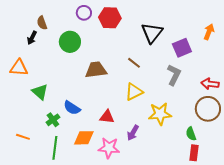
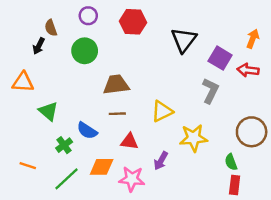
purple circle: (84, 13) -> (88, 16), moved
purple square: (182, 48) -> (220, 58), turned -36
brown line: (134, 63) -> (117, 114), moved, turned -40
red arrow: (210, 84) -> (248, 70), moved
green line: (55, 148) -> (67, 179), turned 40

